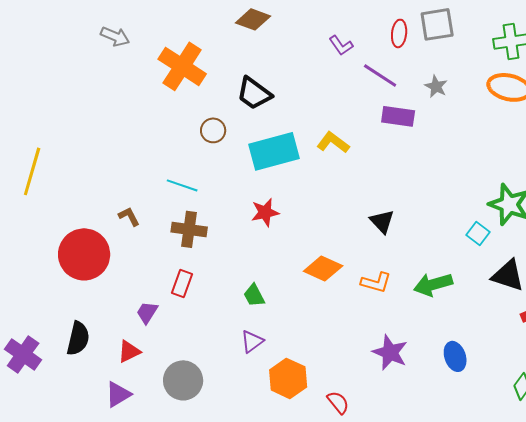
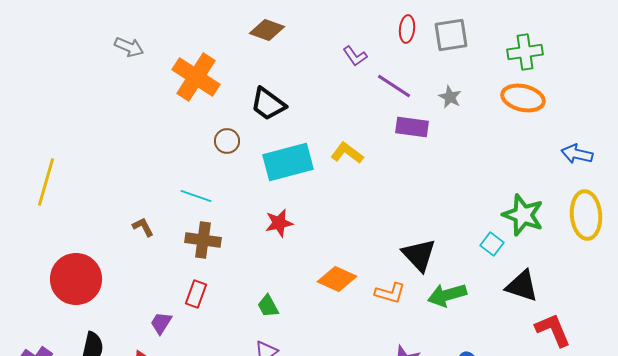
red ellipse: (399, 33) -> (407, 29), moved
black triangle: (382, 221) -> (419, 255), moved, size x1.4
red circle: (84, 254) -> (76, 279), moved

